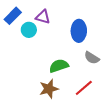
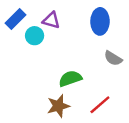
blue ellipse: (79, 31) -> (100, 21), moved
gray semicircle: (92, 58) -> (113, 58), moved

